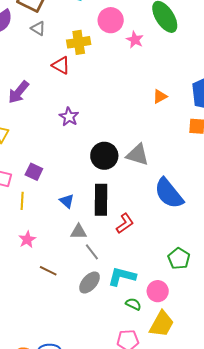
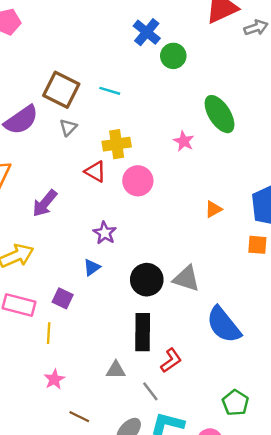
pink circle: (111, 20) -> (138, 181), moved
gray triangle: (38, 28) -> (68, 127), turned 42
blue triangle: (67, 201) -> (92, 267), moved, turned 42
gray line: (92, 252) -> (150, 391), moved

